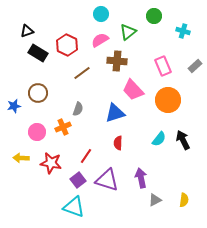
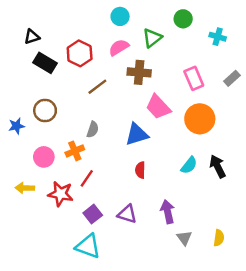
red line: (86, 156) -> (87, 178), moved
purple triangle: (107, 180) -> (127, 214), size x0.7
gray triangle: (155, 200) -> (184, 238), turned -40

